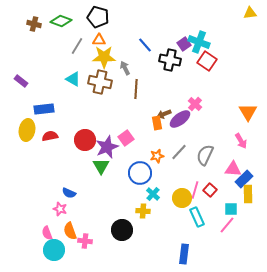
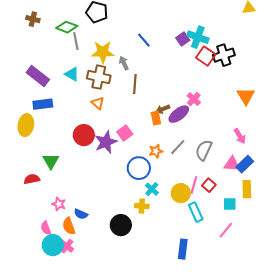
green diamond: (61, 21) -> (67, 27), moved
orange triangle: (99, 40) -> (98, 103), moved, turned 40
gray line: (77, 46) -> (76, 41), turned -42
black cross: (170, 60) -> (224, 55), moved, turned -30
purple rectangle: (21, 81) -> (38, 76), moved, size x1.6
orange triangle: (248, 112) -> (246, 96), moved
red semicircle: (50, 136) -> (32, 179), moved
green triangle: (101, 166) -> (51, 161), moved
blue rectangle: (244, 179) -> (245, 164), moved
blue semicircle: (69, 193) -> (81, 214), moved
pink line: (227, 225) -> (226, 230), moved
pink cross: (85, 241) -> (67, 246), moved, turned 32

